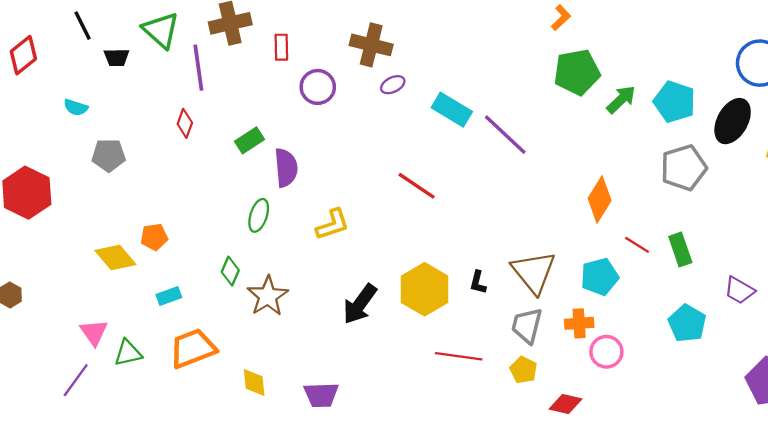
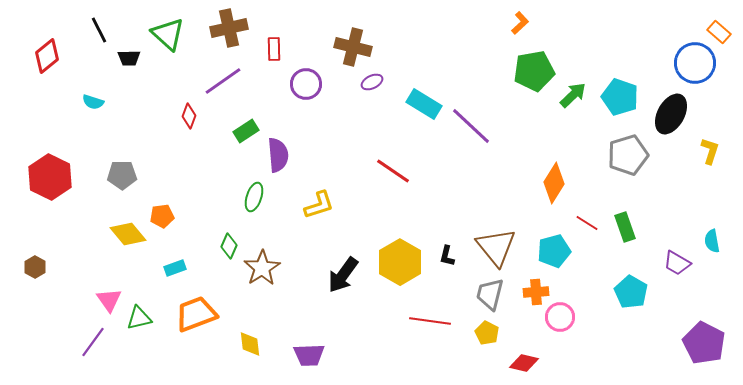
purple line: (198, 68) -> (223, 81), moved, turned 63
gray pentagon: (109, 155) -> (122, 175), moved

